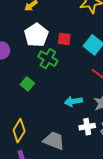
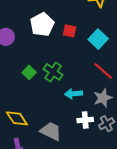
green cross: (48, 59) -> (53, 72), moved
yellow diamond: (19, 131) -> (17, 118), turned -70

